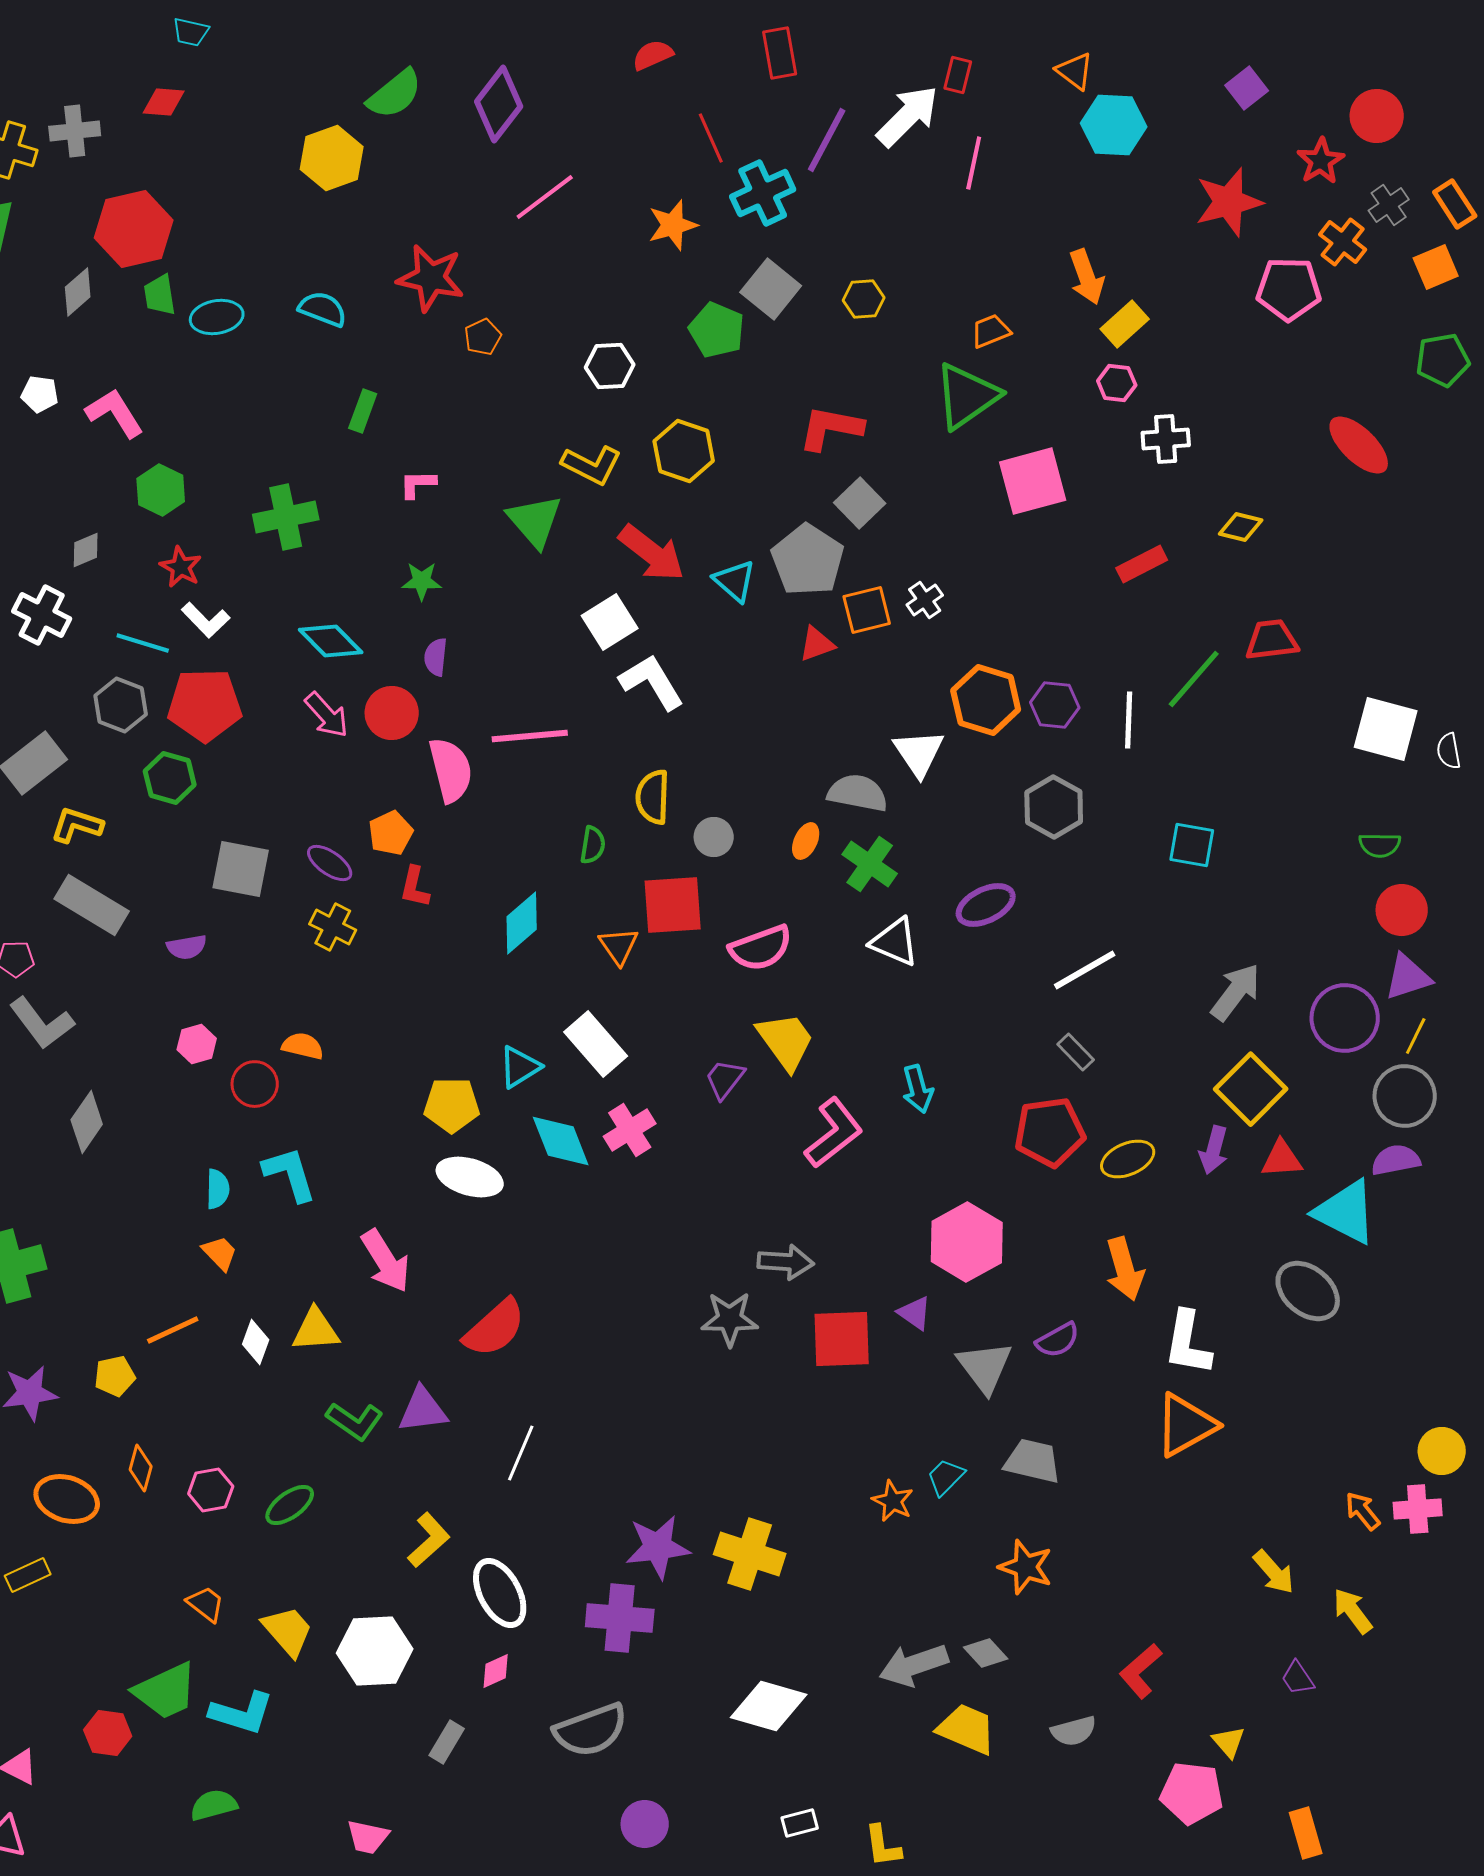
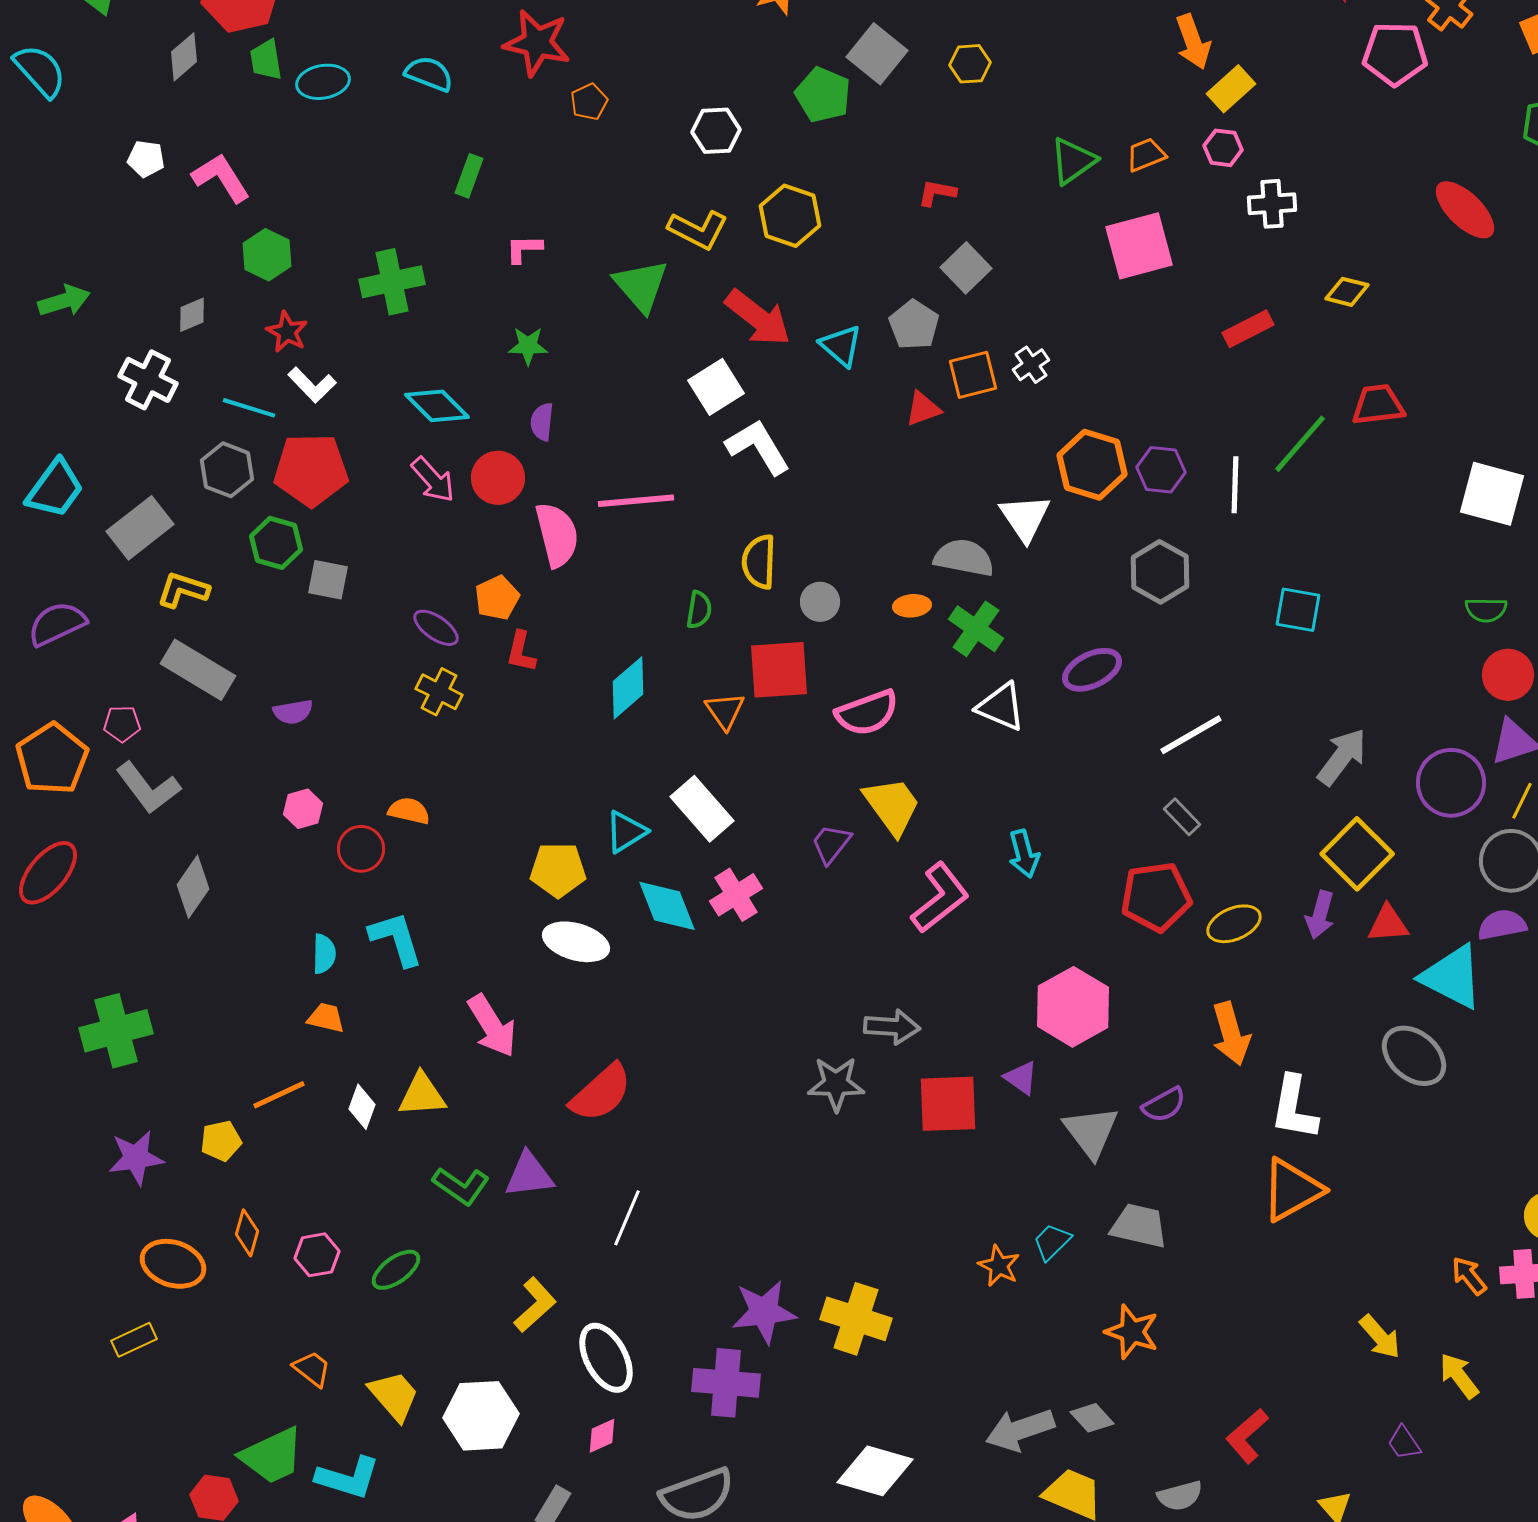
orange trapezoid: (991, 331) -> (1146, 155), moved
green triangle: (967, 396) -> (1073, 161), size x0.7
red L-shape: (831, 428) -> (937, 193), size x0.6
gray pentagon: (808, 560) -> (914, 325), size x0.7
orange ellipse: (806, 841) -> (912, 606), turned 60
gray square: (241, 869) -> (328, 580), moved, size x0.7
orange trapezoid: (220, 1253) -> (326, 1018), turned -33

